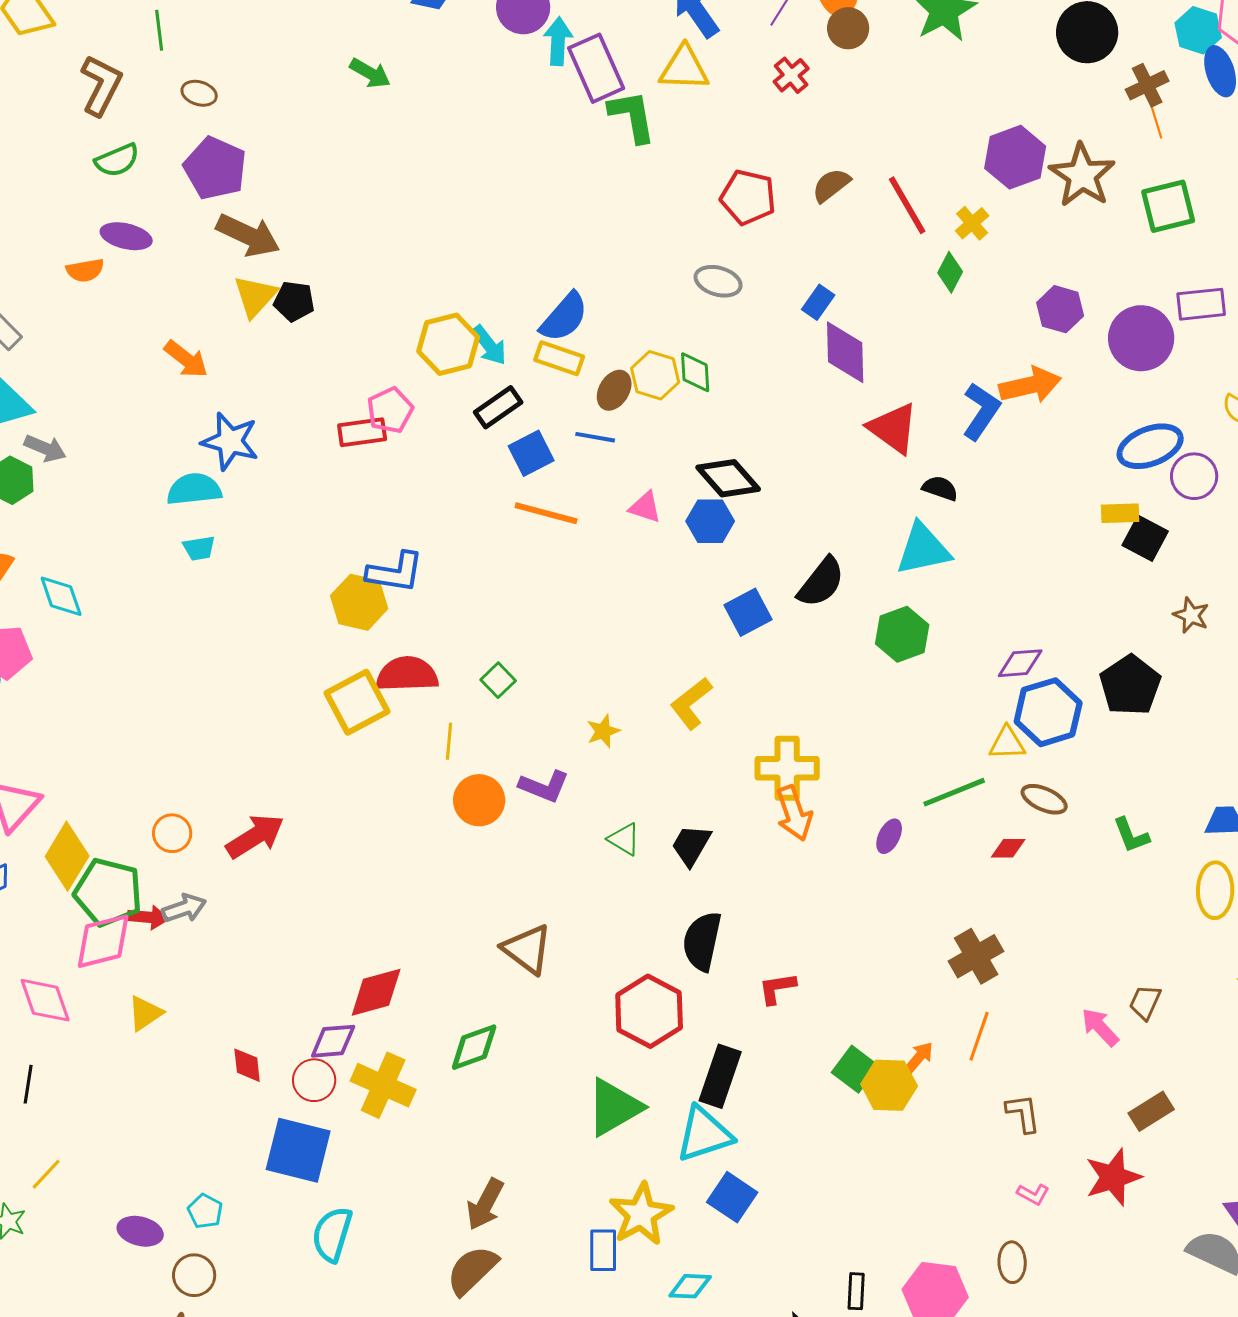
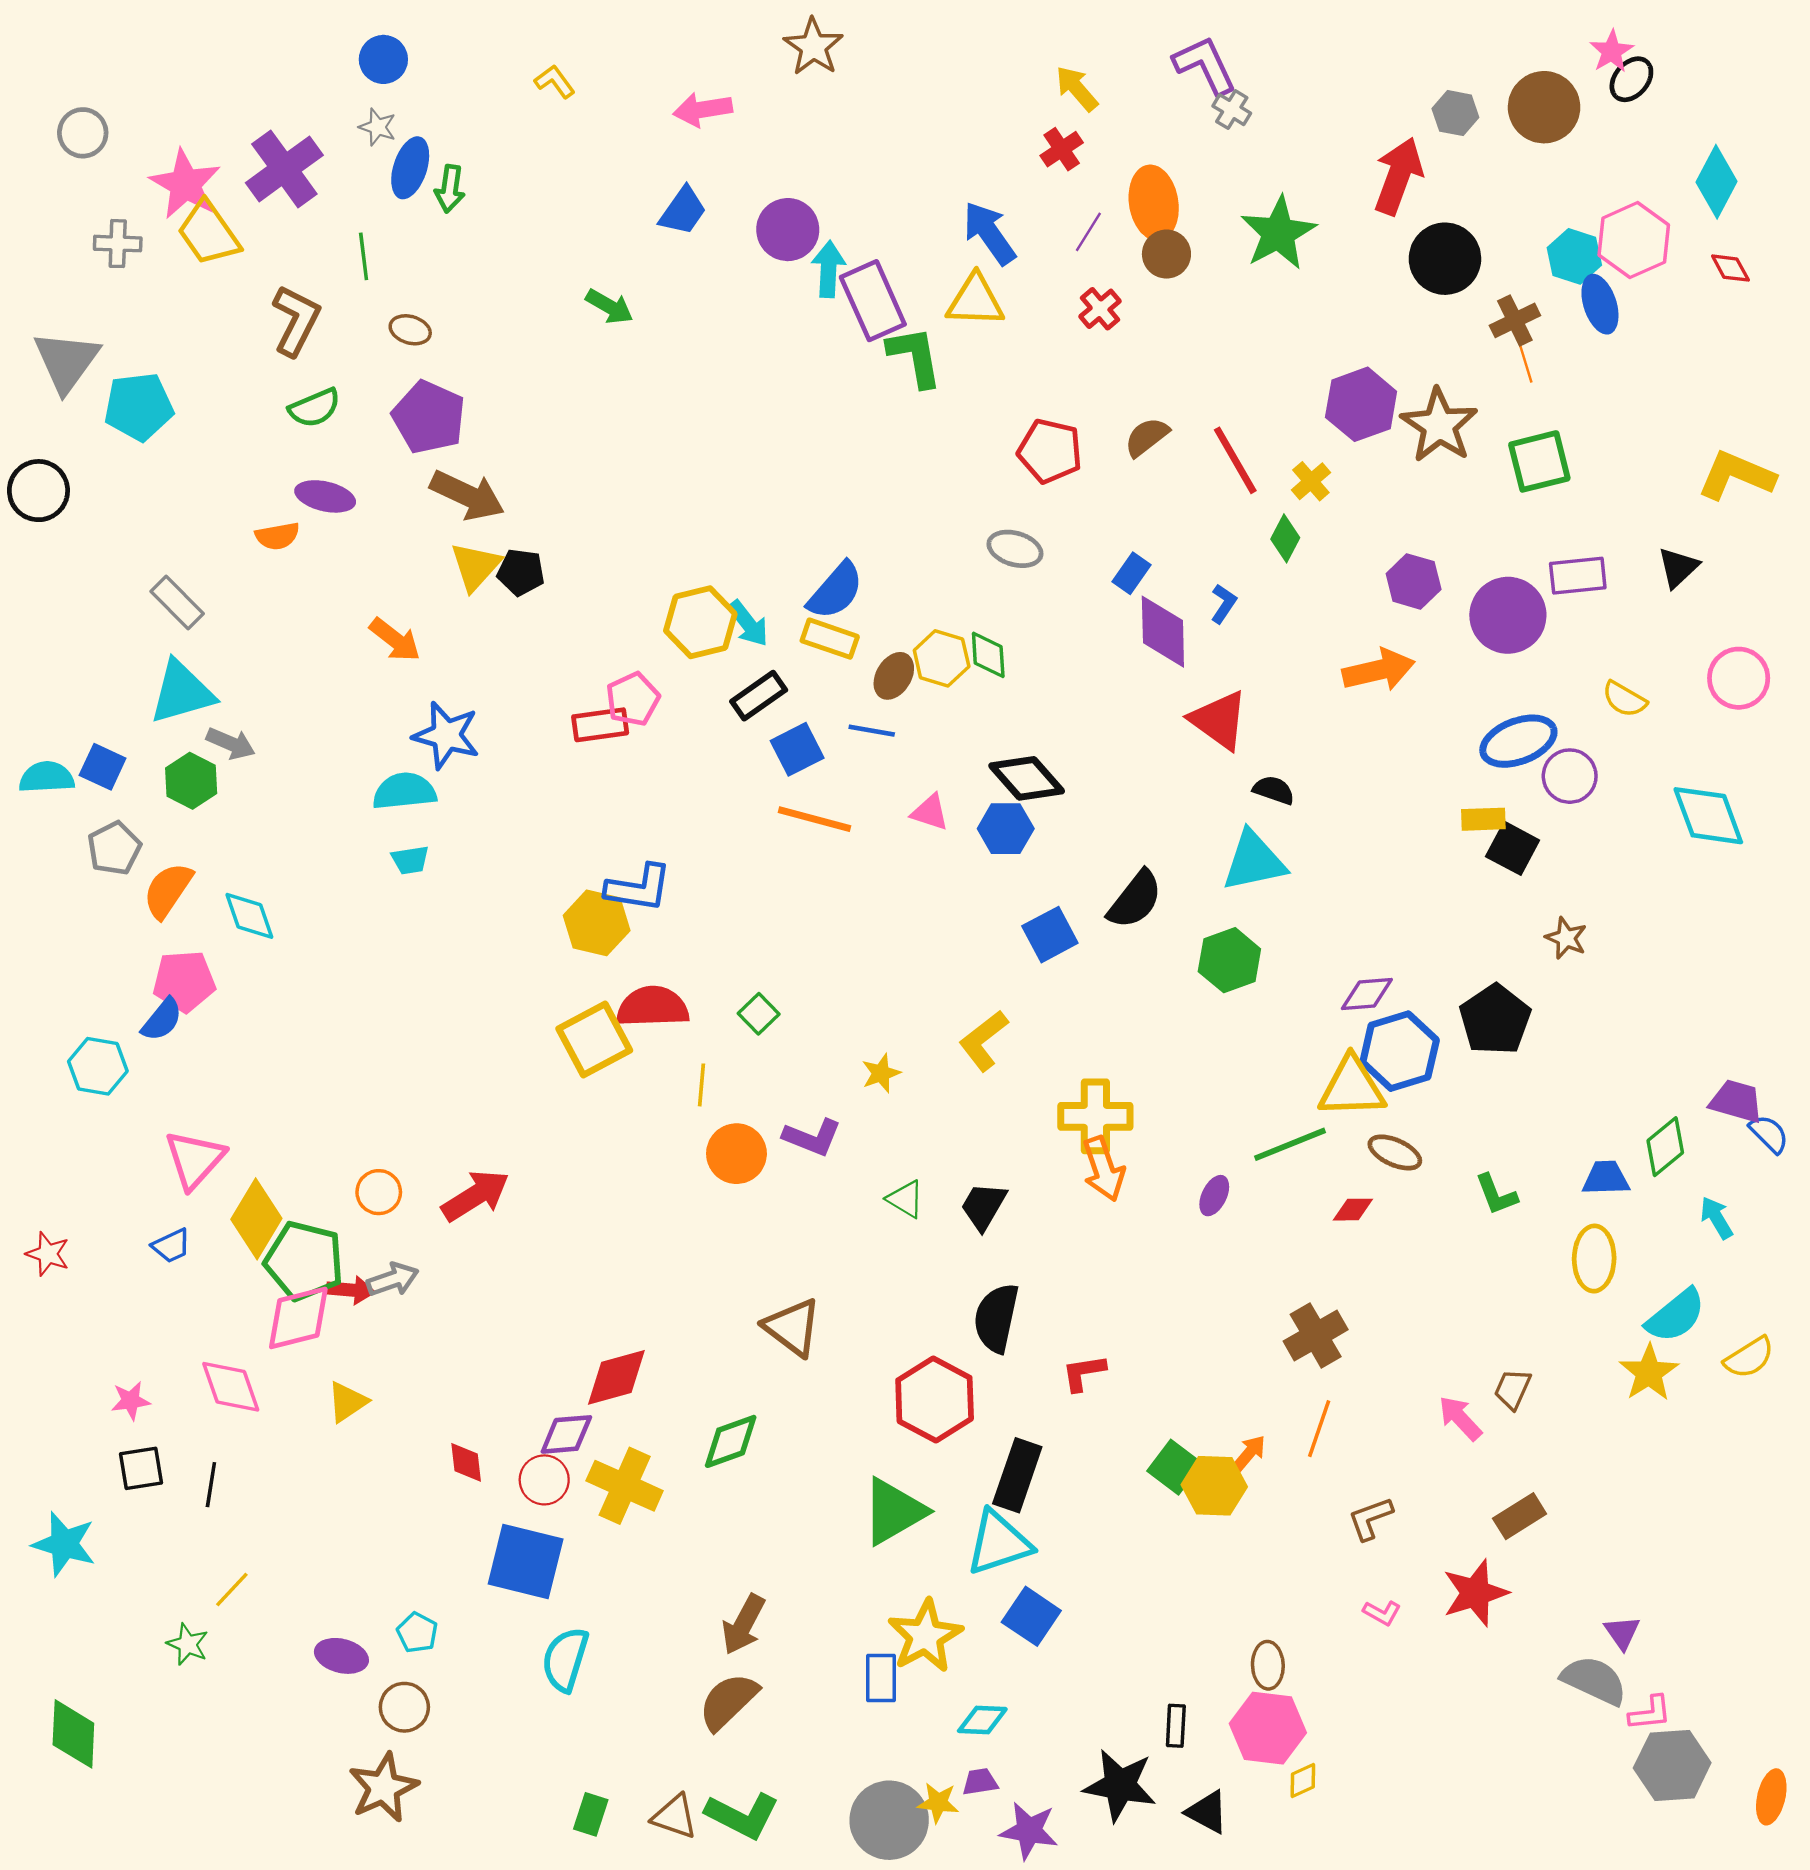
blue L-shape: (981, 411) -> (1224, 604), moved, size x0.6
yellow triangle: (1007, 743) -> (1352, 1087), size x1.6
brown L-shape: (1023, 1113) -> (1370, 1518), turned -102
brown ellipse: (1012, 1262) -> (1268, 1665), moved

